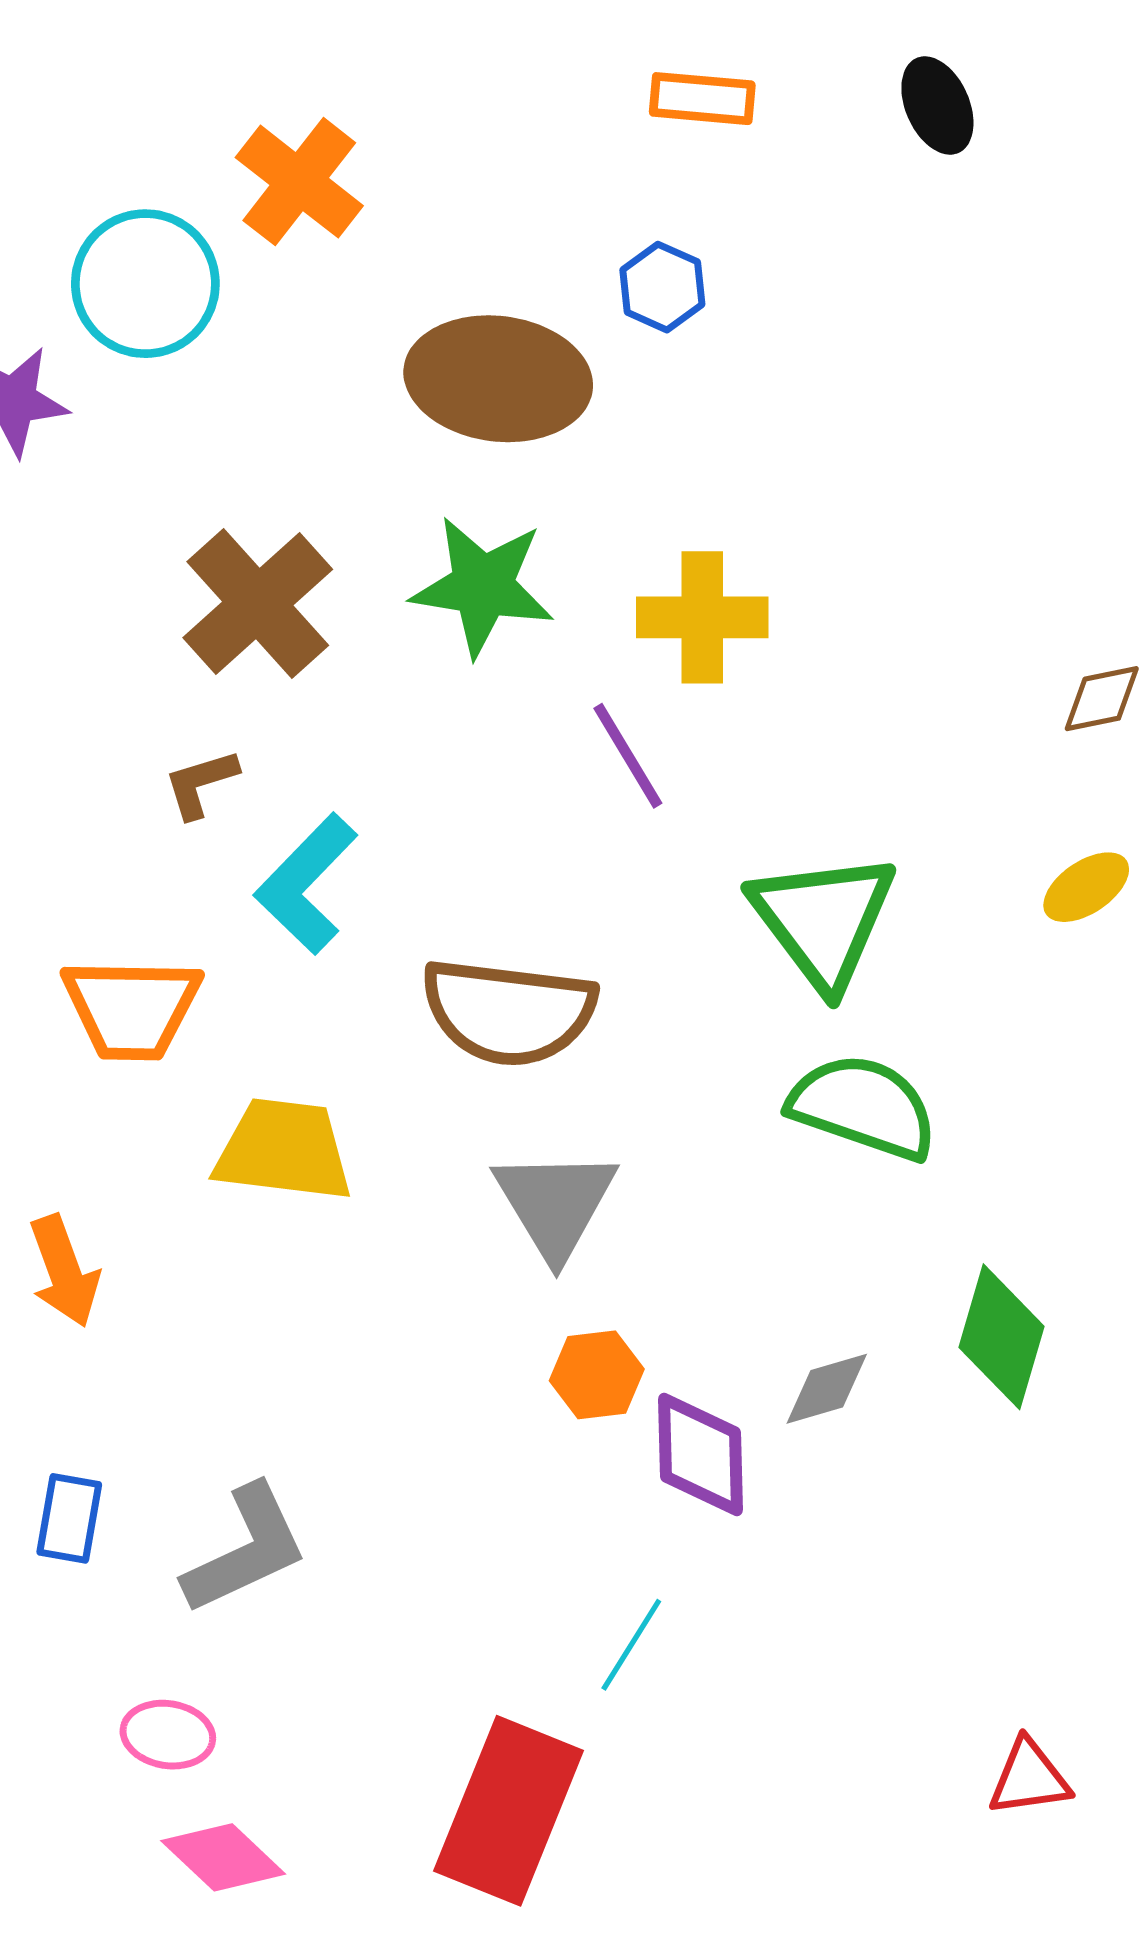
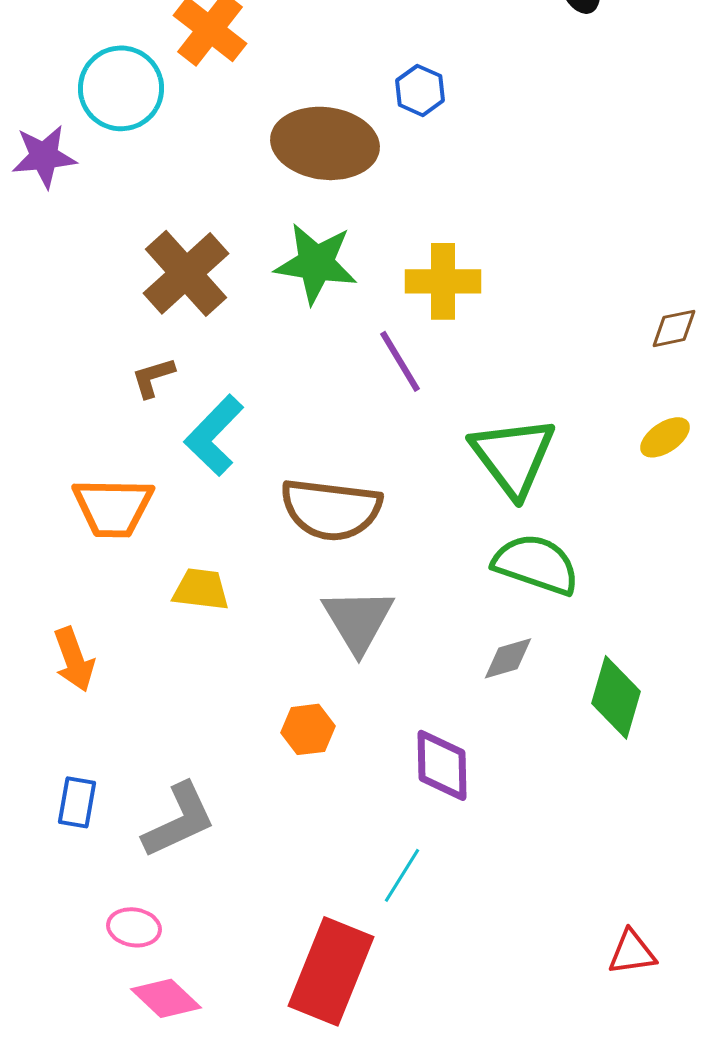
yellow trapezoid: (284, 1150) -> (201, 589), size x0.7
orange hexagon: (597, 1375) -> (308, 729), moved
gray diamond: (827, 1389) -> (508, 658), moved

